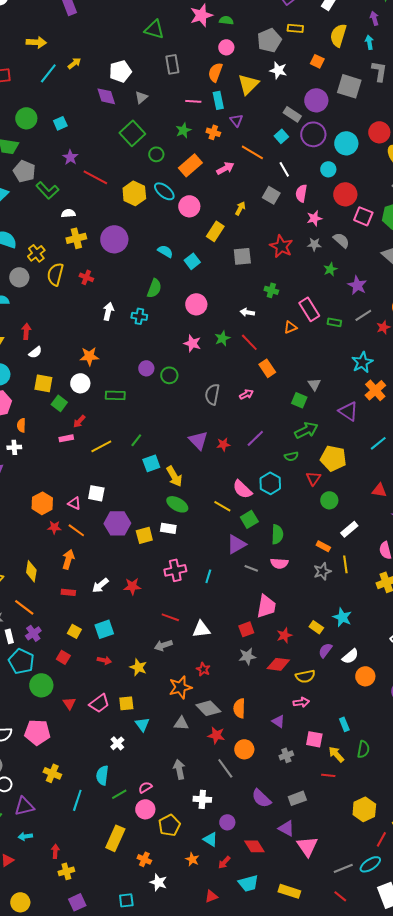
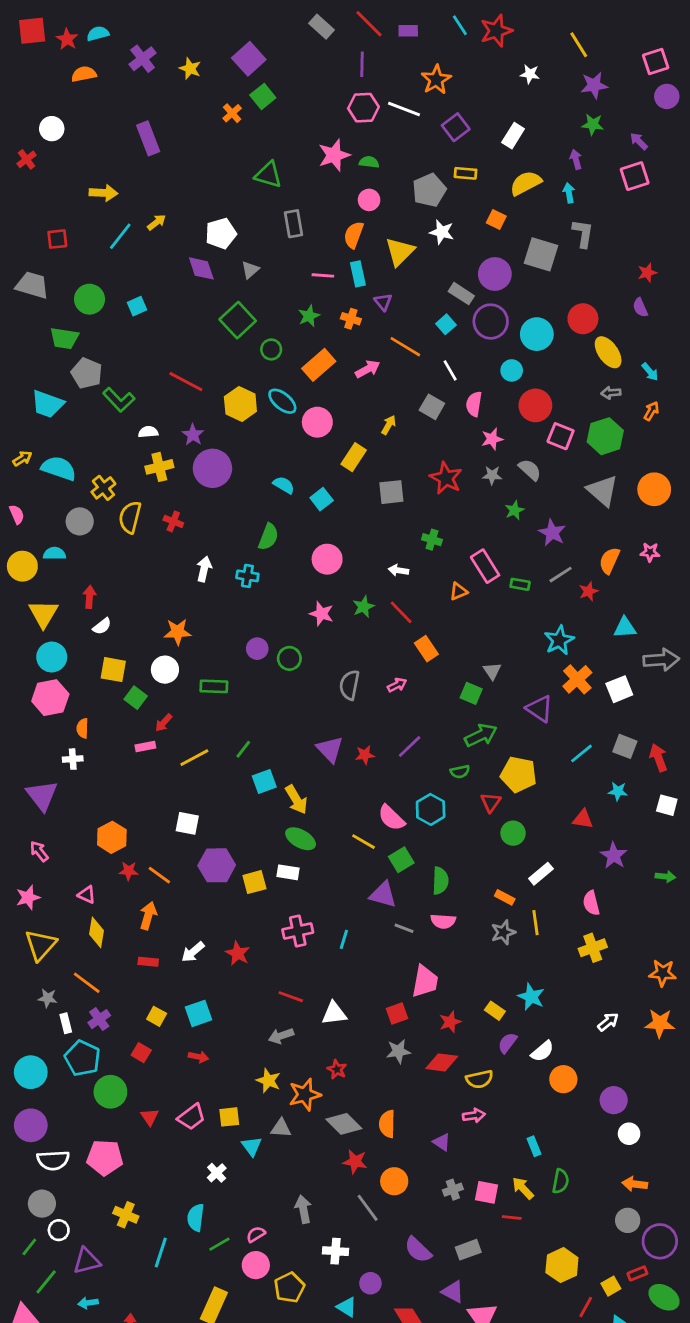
yellow semicircle: (338, 35) -> (526, 183), turned 45
purple star: (70, 157) -> (193, 435), moved
pink triangle: (74, 503) -> (87, 895), moved
purple triangle: (236, 544) -> (383, 895), turned 45
red star: (132, 586) -> (238, 953), turned 30
yellow star: (138, 667) -> (268, 1081), moved
gray triangle: (181, 723) -> (281, 1128), moved
pink square: (314, 739) -> (486, 1192), moved

